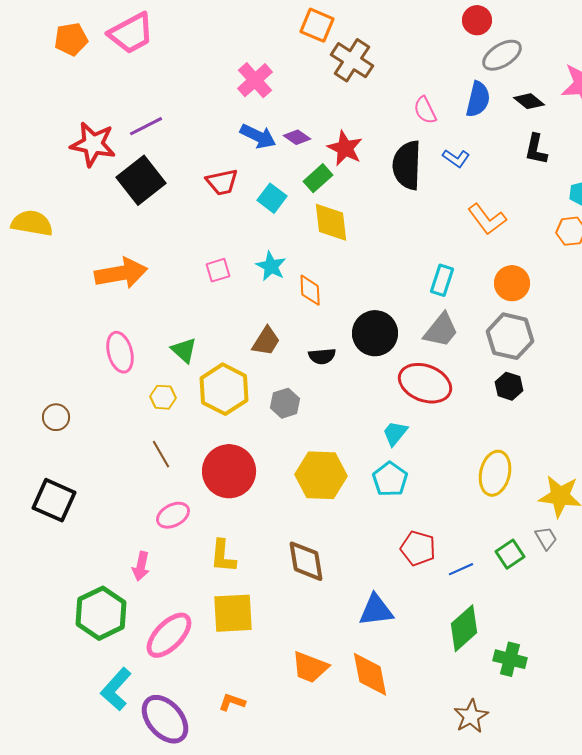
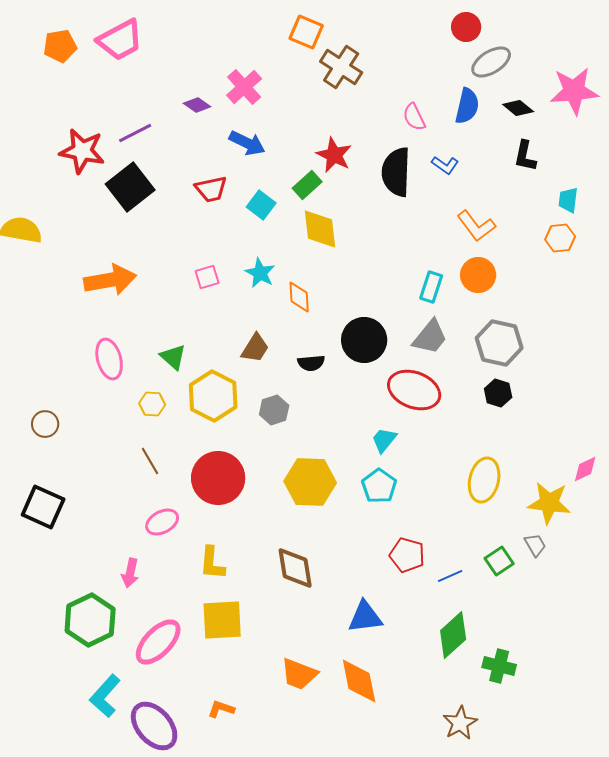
purple diamond: (297, 137) -> (197, 105), moved
orange circle: (512, 283) -> (478, 275), moved

